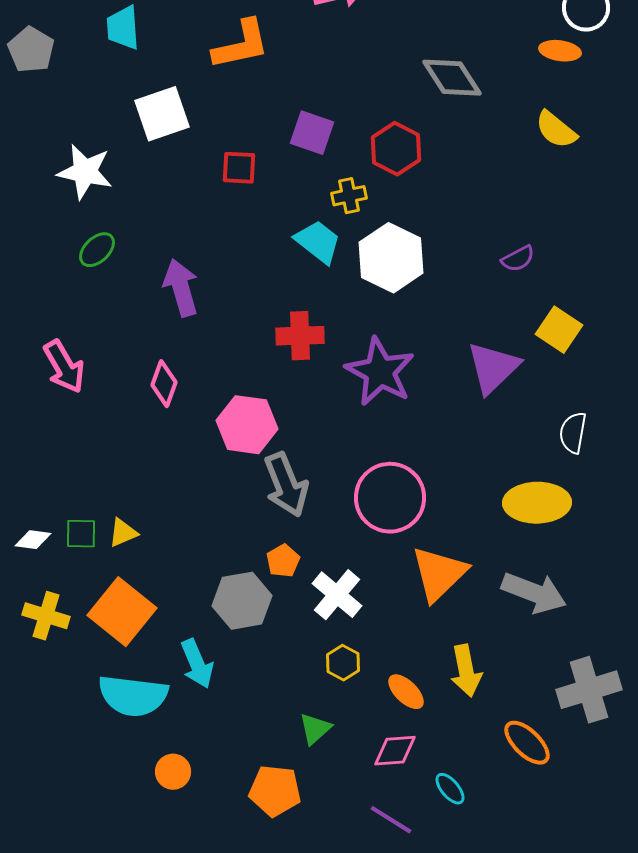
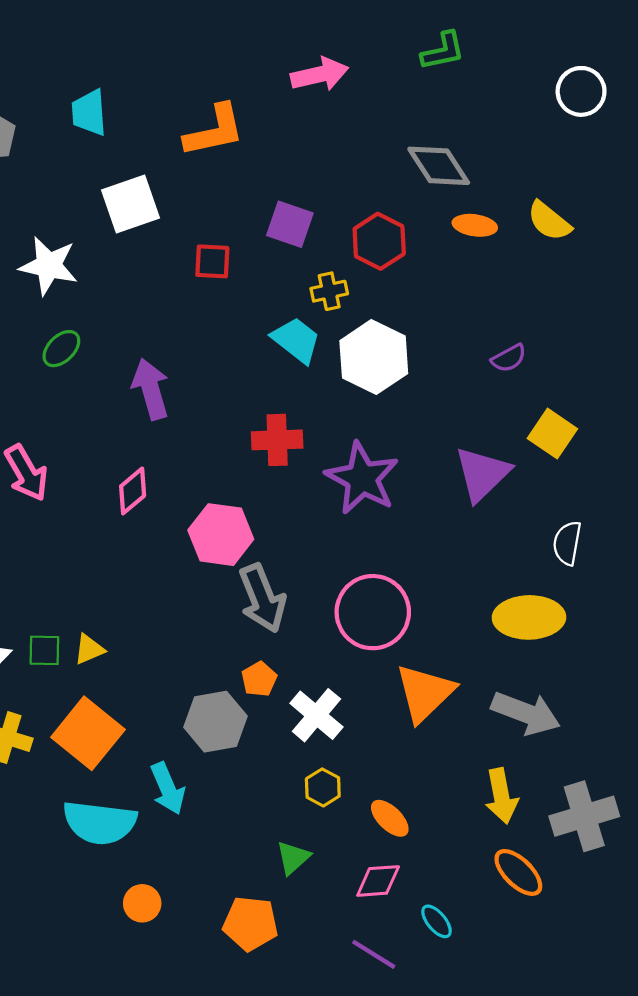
orange ellipse: (560, 51) -> (475, 225), moved
pink diamond: (164, 384) -> (133, 491), turned 30
yellow arrow: (466, 671) -> (501, 796), moved

